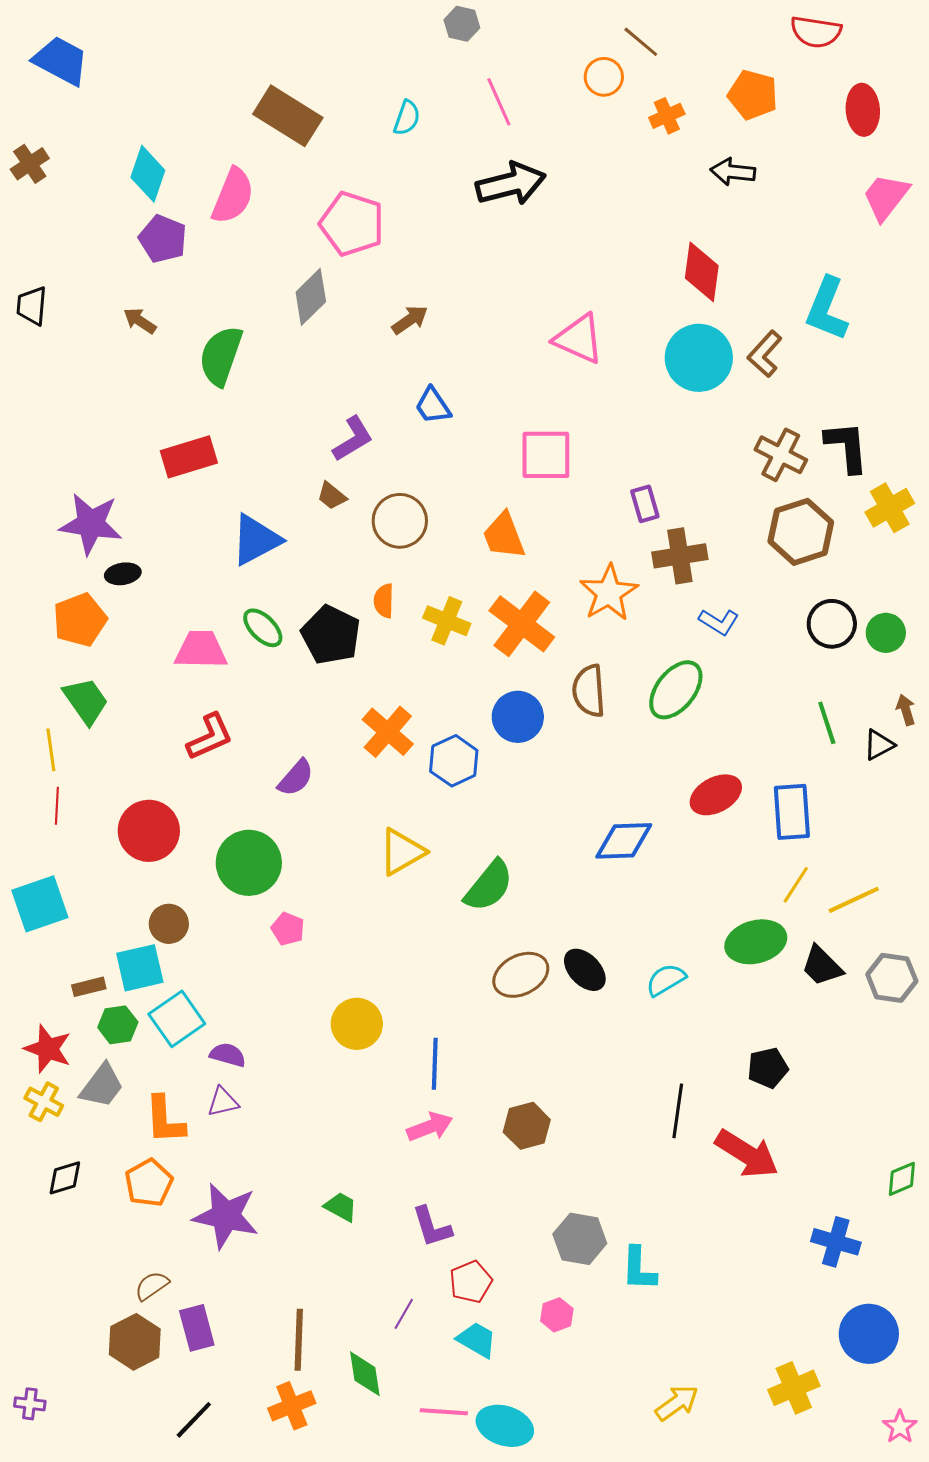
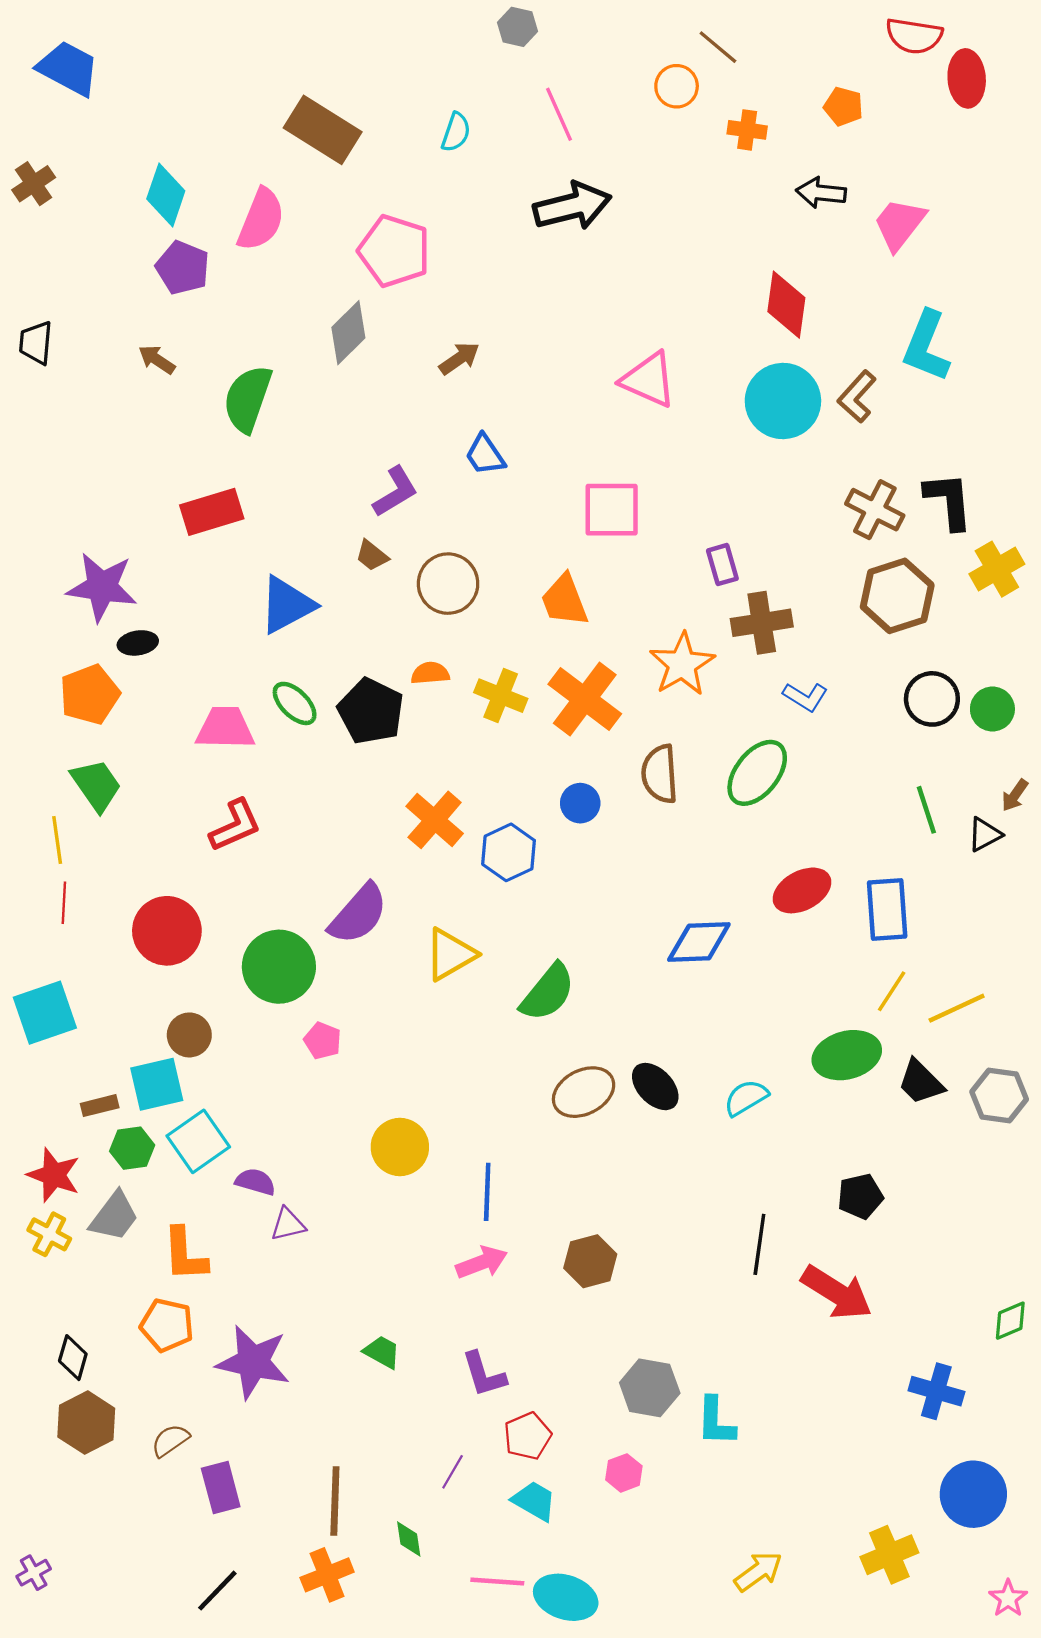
orange pentagon: (753, 95) -> (843, 106), size x0.7
red ellipse: (863, 110) -> (967, 78), moved
orange cross: (667, 116) -> (747, 130), turned 32
pink trapezoid: (886, 197) -> (899, 224), moved
orange semicircle: (384, 601) -> (430, 673), turned 84
brown arrow: (906, 710) -> (1015, 795), turned -128
blue circle: (518, 717) -> (580, 803), size x0.7
purple semicircle: (296, 778) -> (358, 914), moved, size x1.5
purple triangle: (223, 1102) -> (288, 1224), moved
black diamond: (65, 1178) -> (73, 1358), moved, turned -57
orange pentagon: (149, 1183) -> (167, 1325), turned -30
brown hexagon: (135, 1342) -> (86, 1423), moved
green diamond: (365, 1374) -> (409, 1539), size x0.7
purple cross: (30, 1404) -> (34, 1573), turned -36

